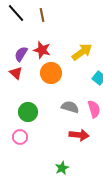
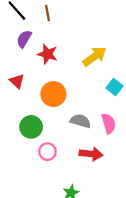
purple semicircle: (21, 54) -> (24, 39), moved
orange circle: (51, 73) -> (53, 94), moved
pink circle: (20, 137) -> (48, 152), moved

